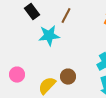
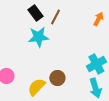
black rectangle: (32, 12) -> (35, 13), moved

